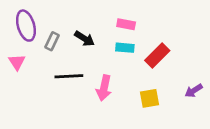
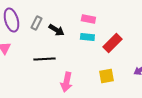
gray rectangle: (52, 41) -> (36, 23), moved
pink arrow: (104, 88) -> (66, 82), moved

